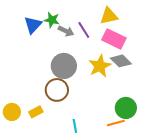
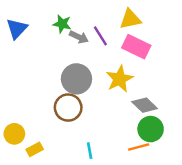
blue triangle: (33, 25) -> (17, 29), moved
gray diamond: (121, 61) -> (145, 105), moved
yellow rectangle: (36, 112) -> (35, 149), moved

